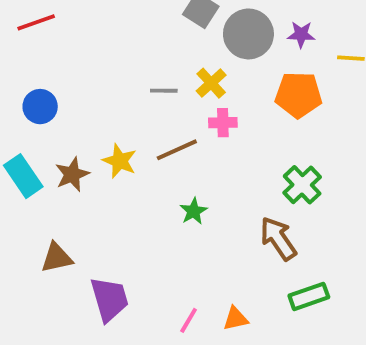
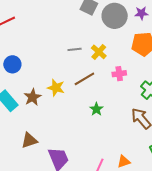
yellow cross: (211, 83) -> (99, 52), moved
pink cross: (223, 123) -> (119, 74), moved

